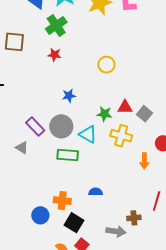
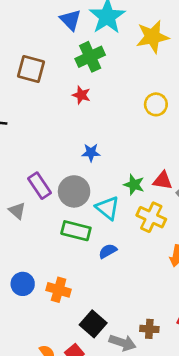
yellow circle: (106, 65) -> (156, 104), moved
blue semicircle: (96, 192) -> (108, 251), moved, turned -40
blue circle: (40, 215) -> (23, 284), moved
black square: (74, 223) -> (93, 324), moved

